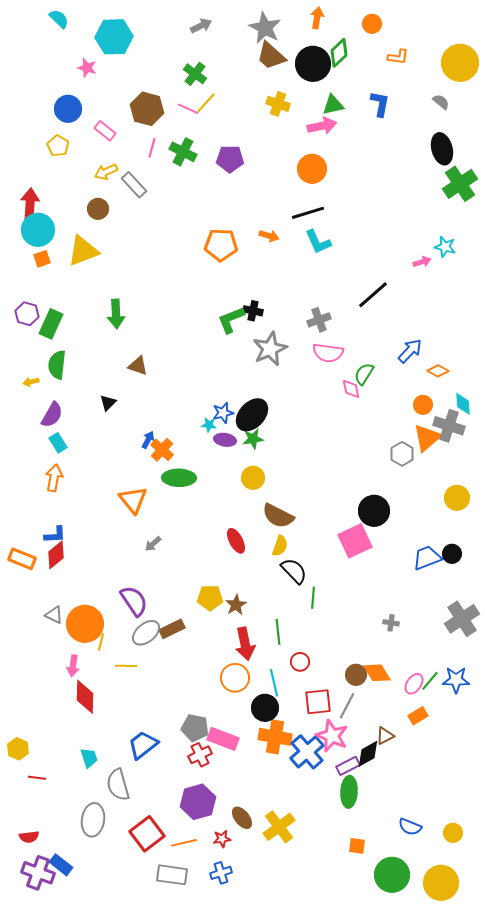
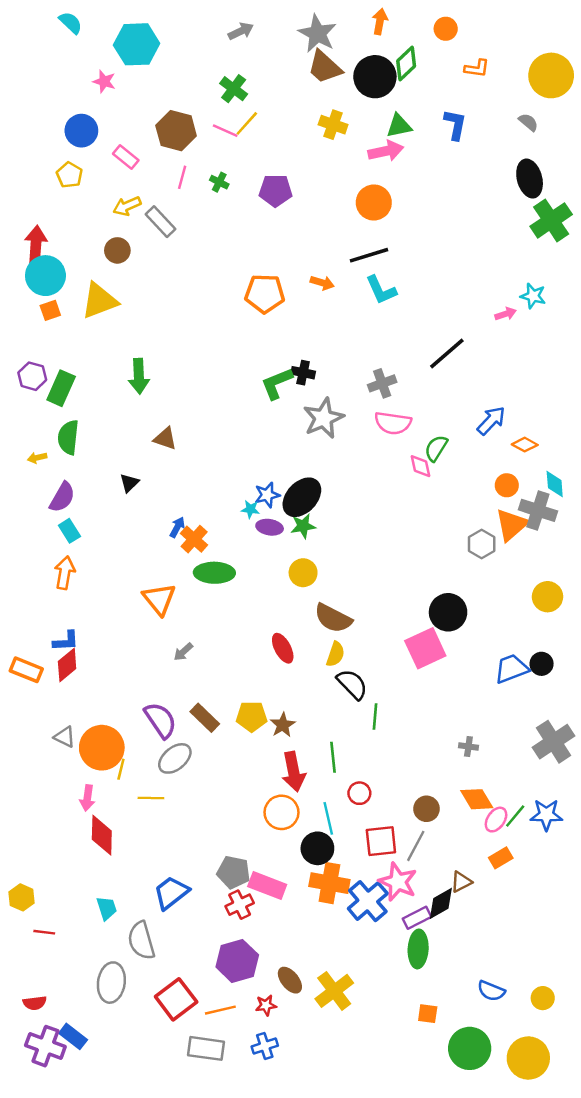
green cross: (183, 152) -> (219, 182), size x0.6
brown rectangle: (172, 629) -> (205, 718), moved, turned 70
orange diamond: (377, 673) -> (477, 799), moved

